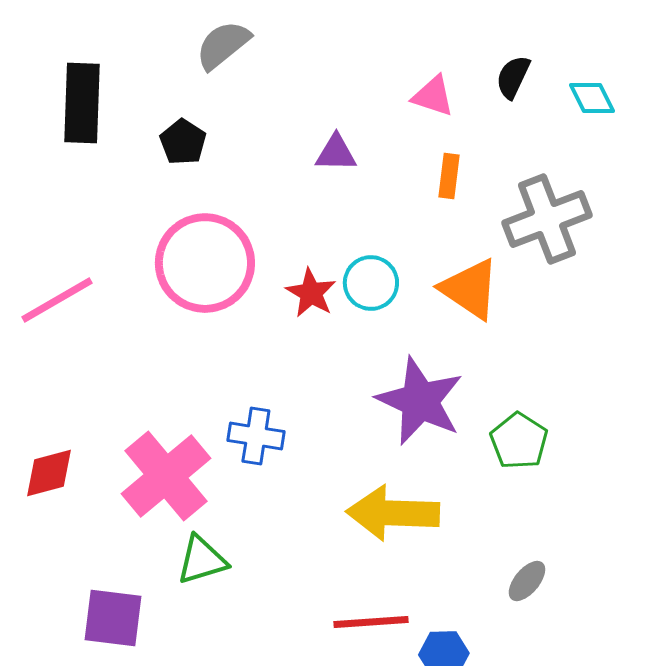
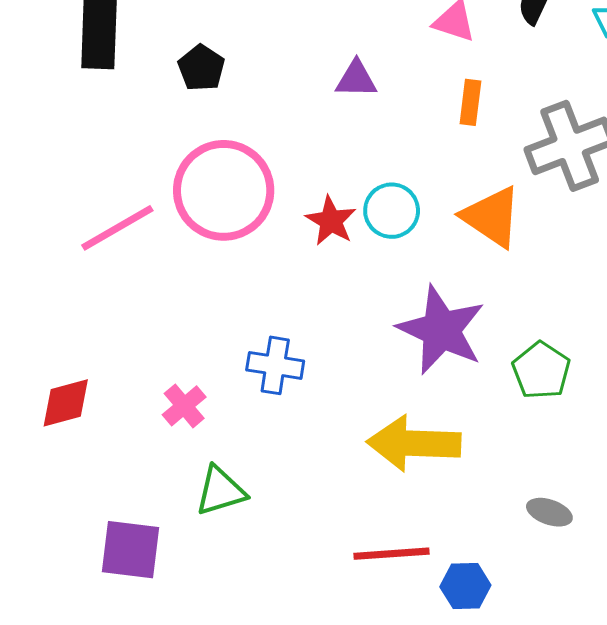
pink line: (57, 300) -> (117, 228), moved
pink cross: (166, 476) -> (184, 406), size x0.5
gray ellipse: (527, 581) -> (549, 512), turned 69

